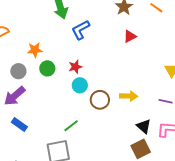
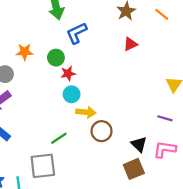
green circle: (47, 68) -> (56, 58), moved
yellow arrow: (129, 96) -> (86, 112), moved
brown circle: (100, 100) -> (102, 131), moved

